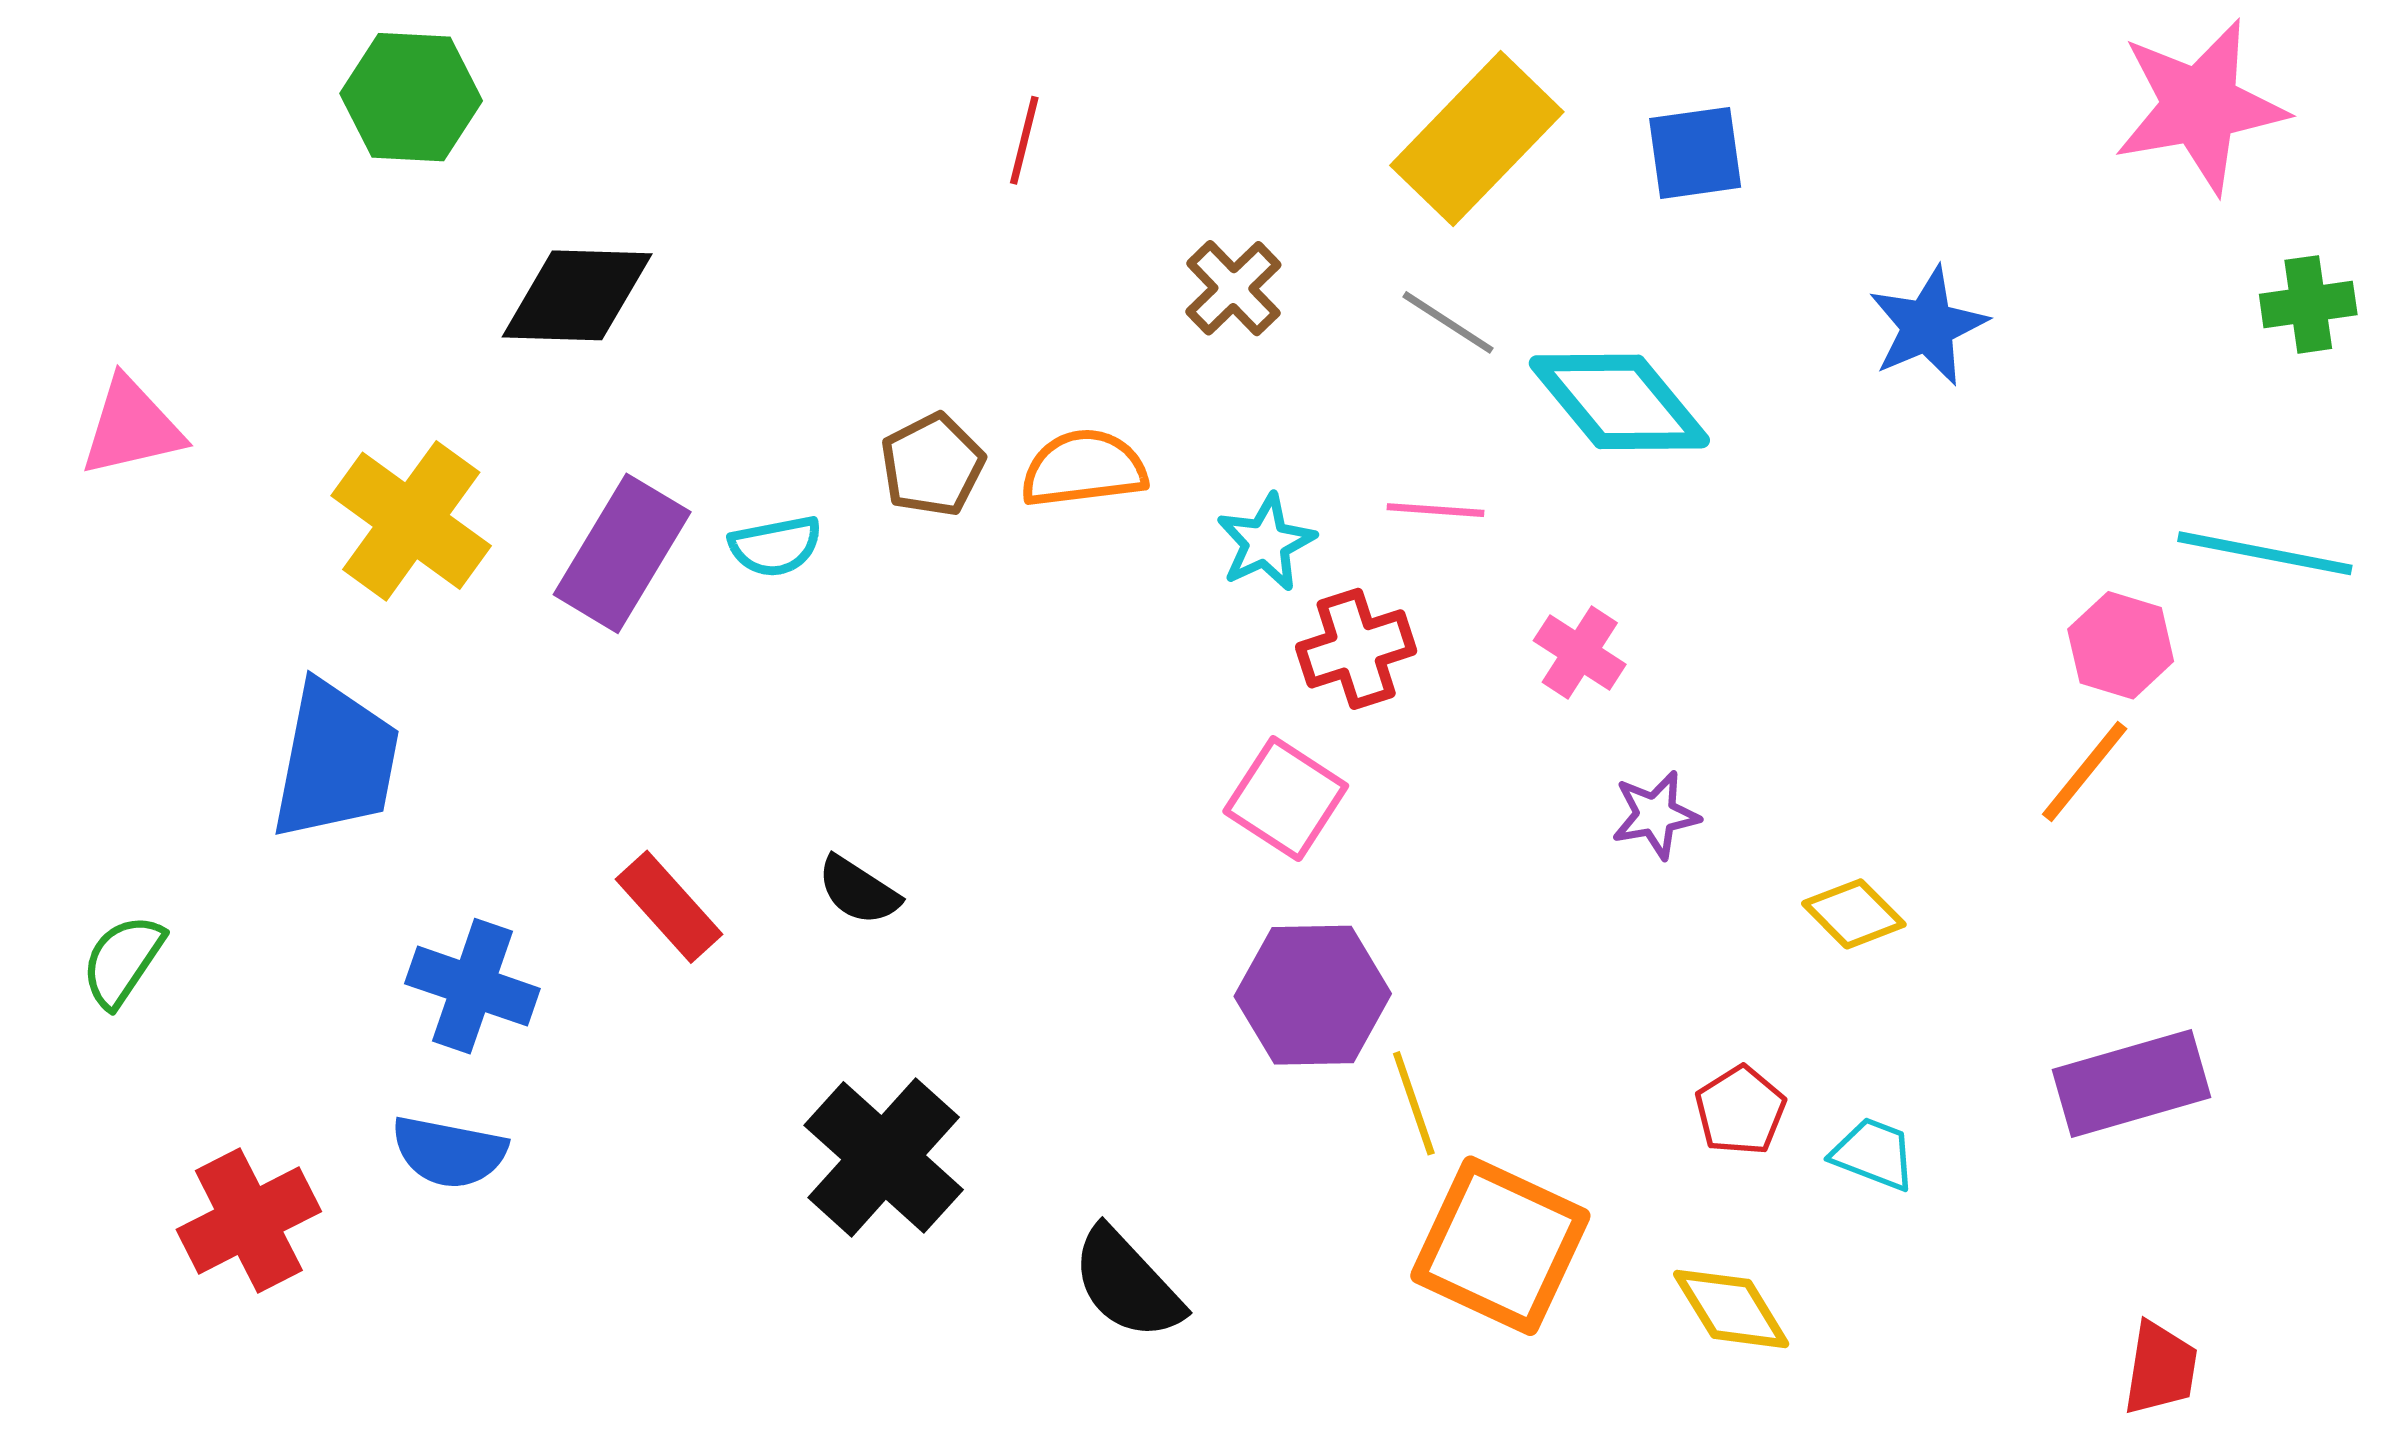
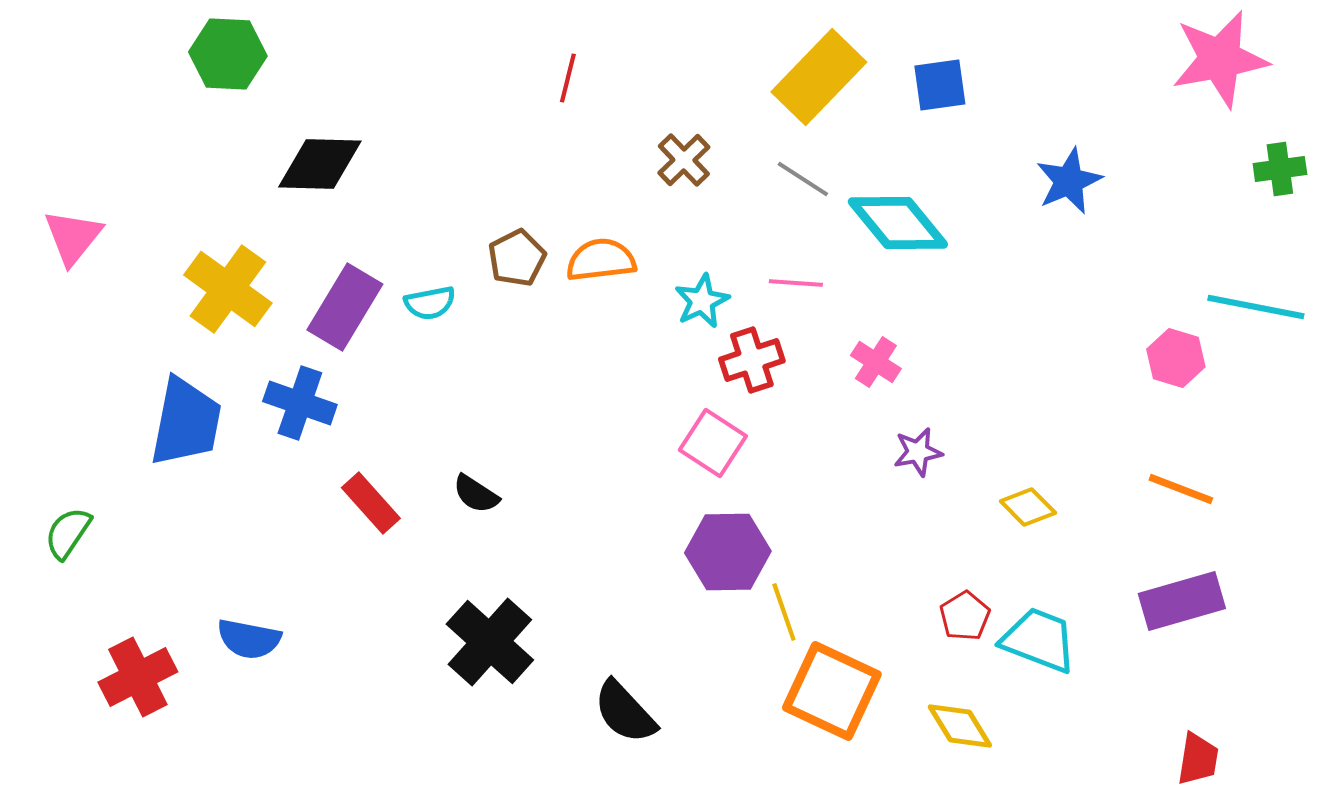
pink triangle: (132, 427) -> (73, 237), turned -38
orange line: (2085, 772) -> (1181, 489), moved, turned 72
blue cross: (472, 986) -> (300, 403), moved
cyan trapezoid: (1874, 1154) -> (1039, 640), size x1.6

